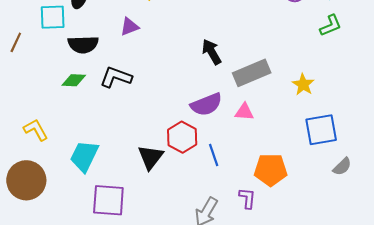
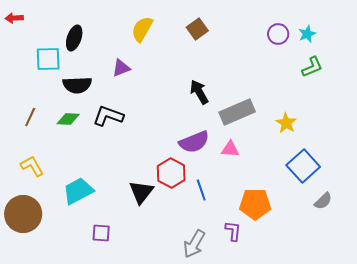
brown line: (16, 42) -> (30, 117), moved
blue square: (321, 130) -> (303, 166), turned -32
cyan trapezoid: (84, 156) -> (78, 191), turned 36
purple square: (108, 200) -> (101, 233), size x0.6

